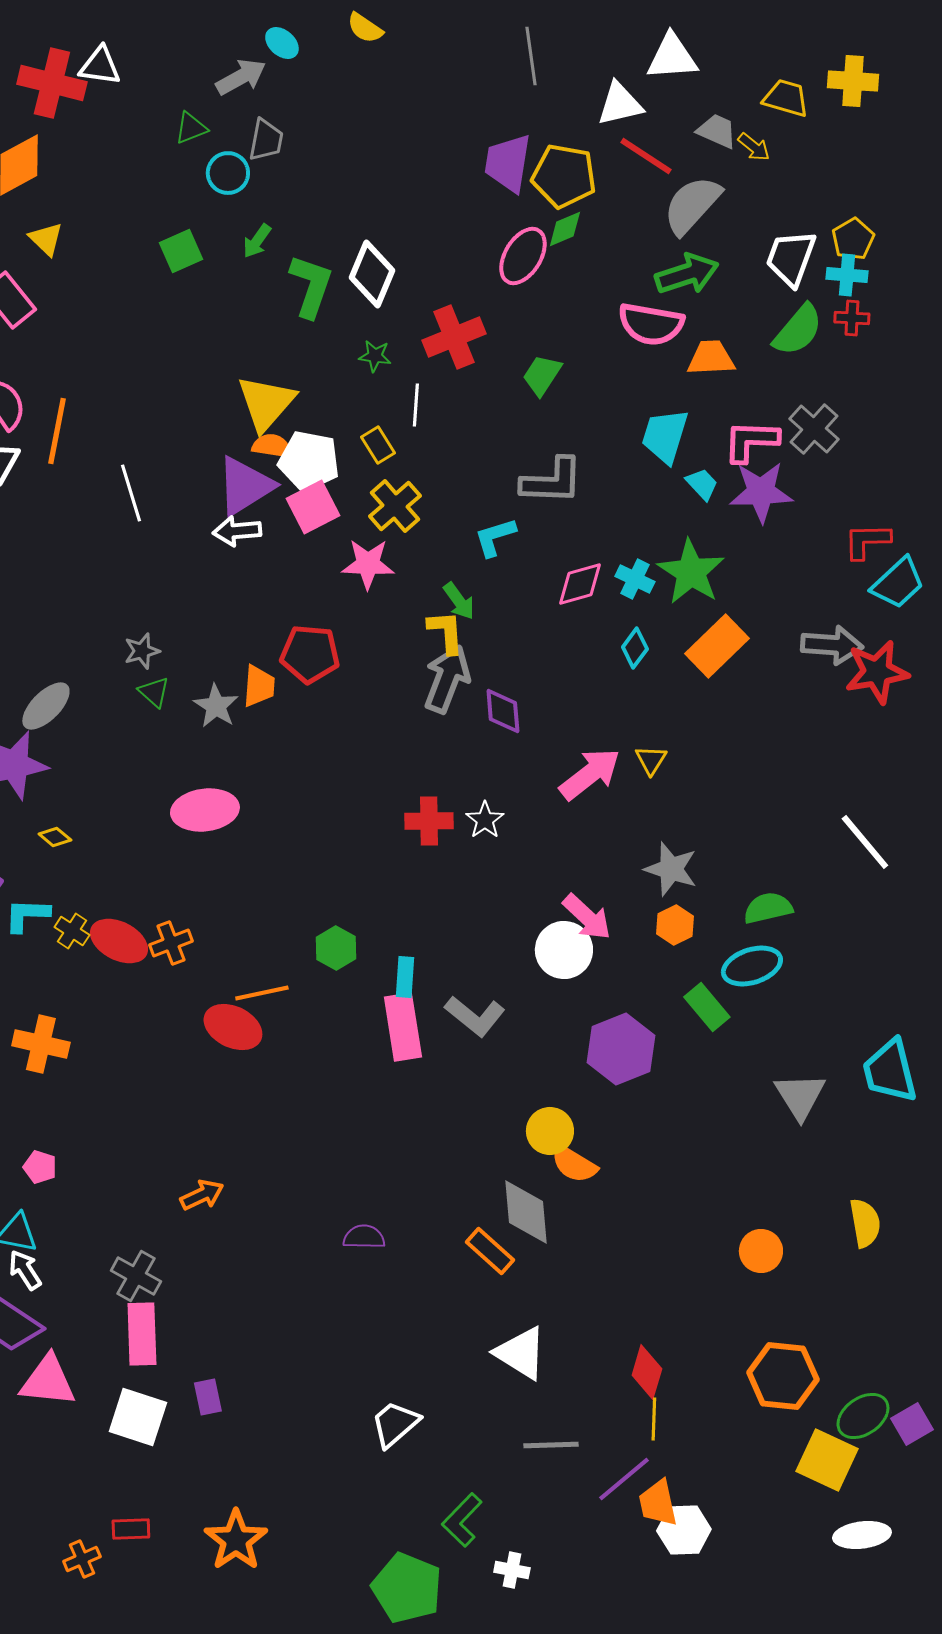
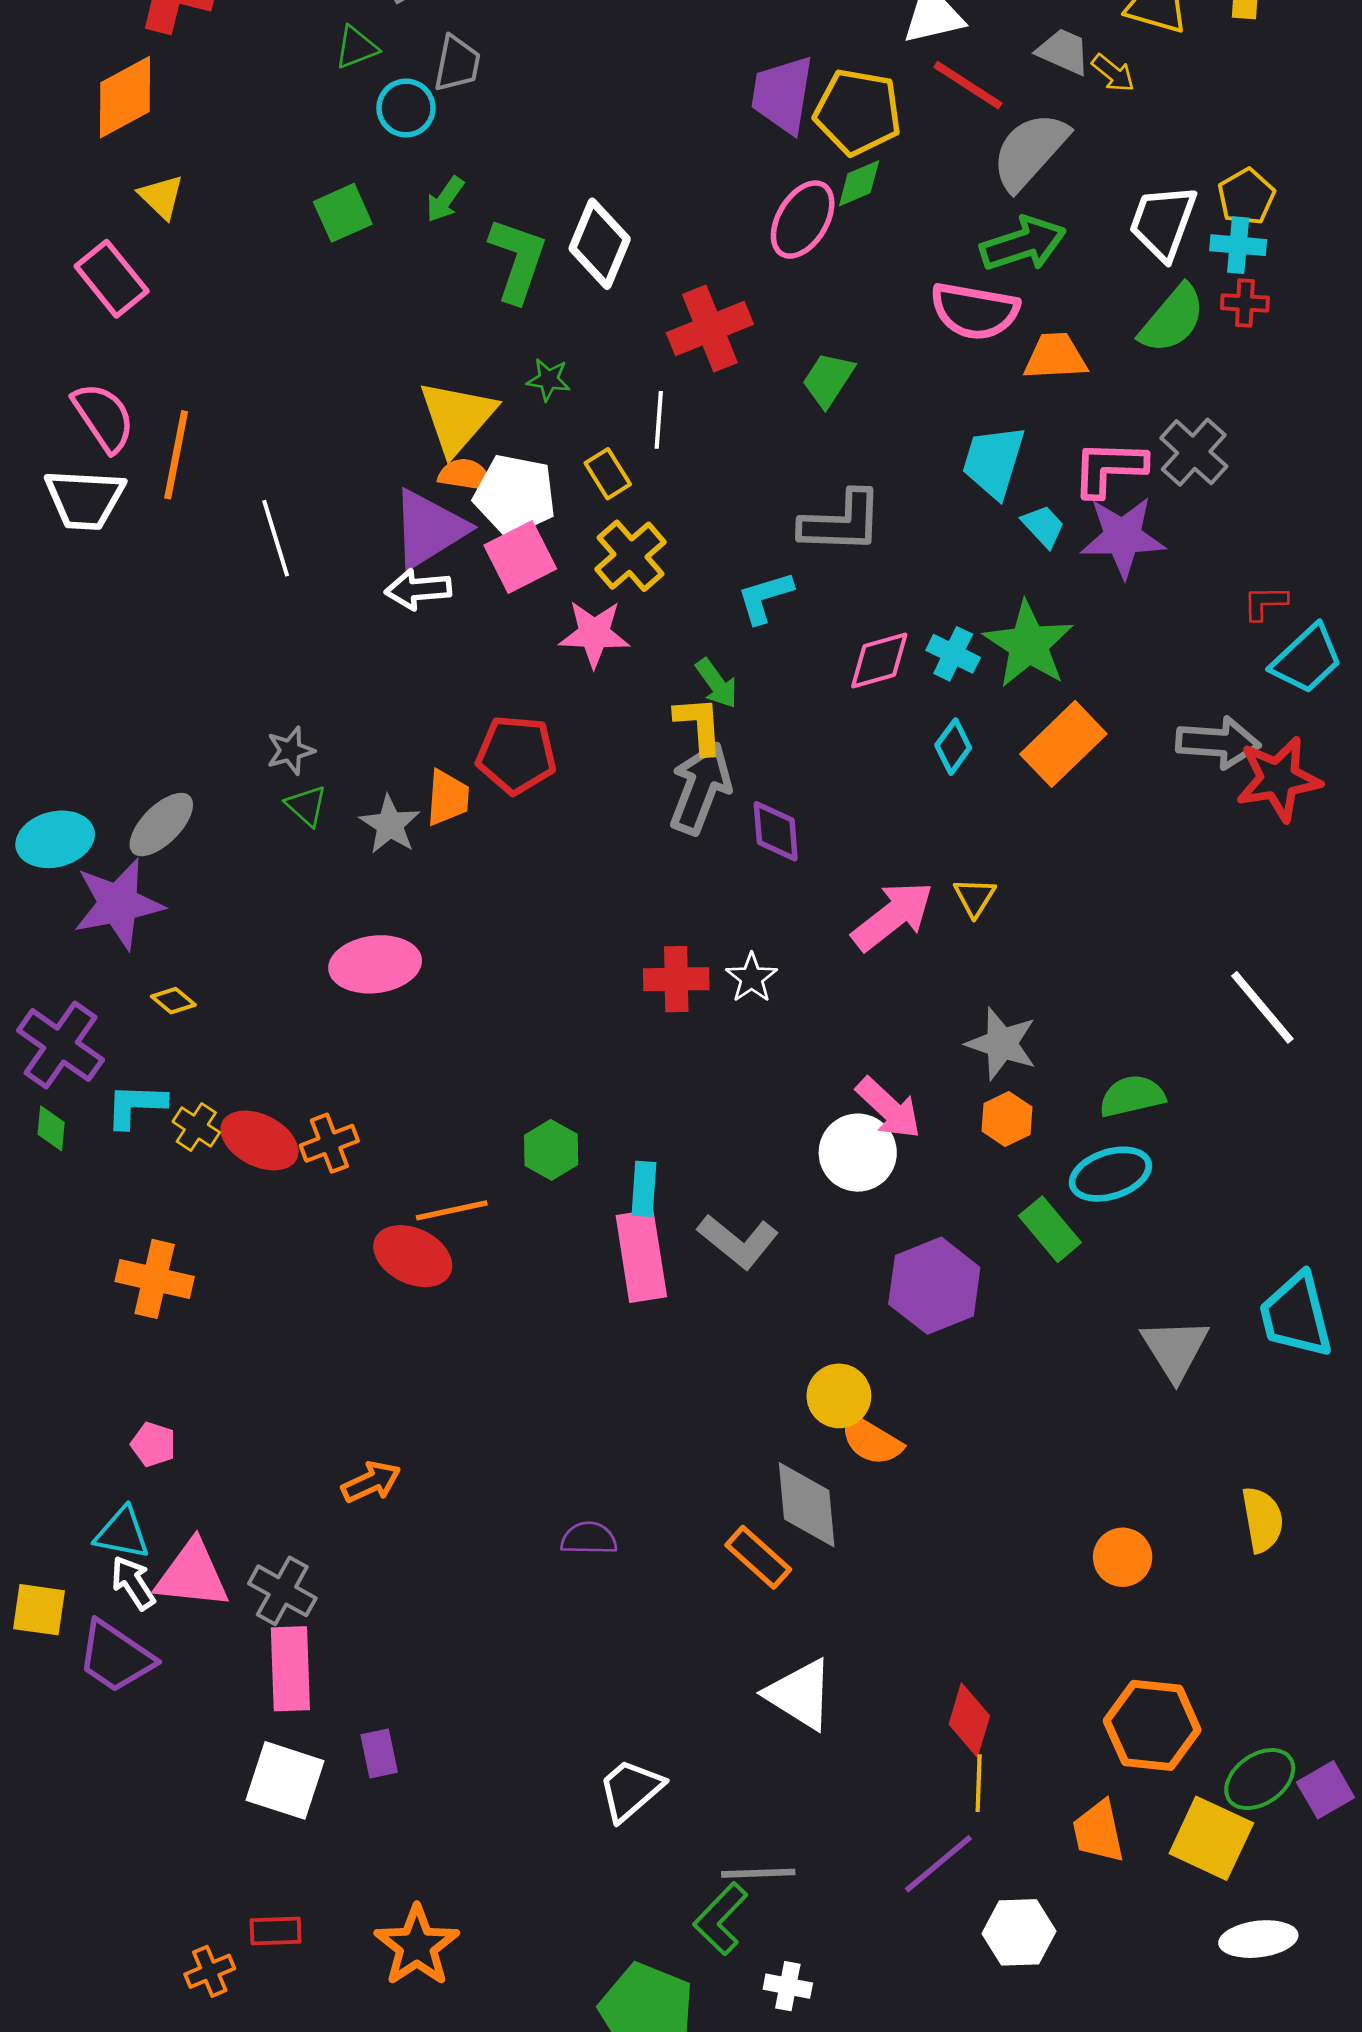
green star: (375, 356) -> (549, 380), moved
red L-shape: (867, 541) -> (1265, 603), size x0.7
pink triangle: (48, 1381) -> (192, 1575), moved
gray line: (551, 1445) -> (758, 1873), moved
orange trapezoid: (658, 1503) -> (1098, 1831), moved

